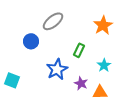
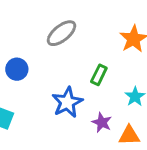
blue circle: (31, 41) -> (17, 69), moved

